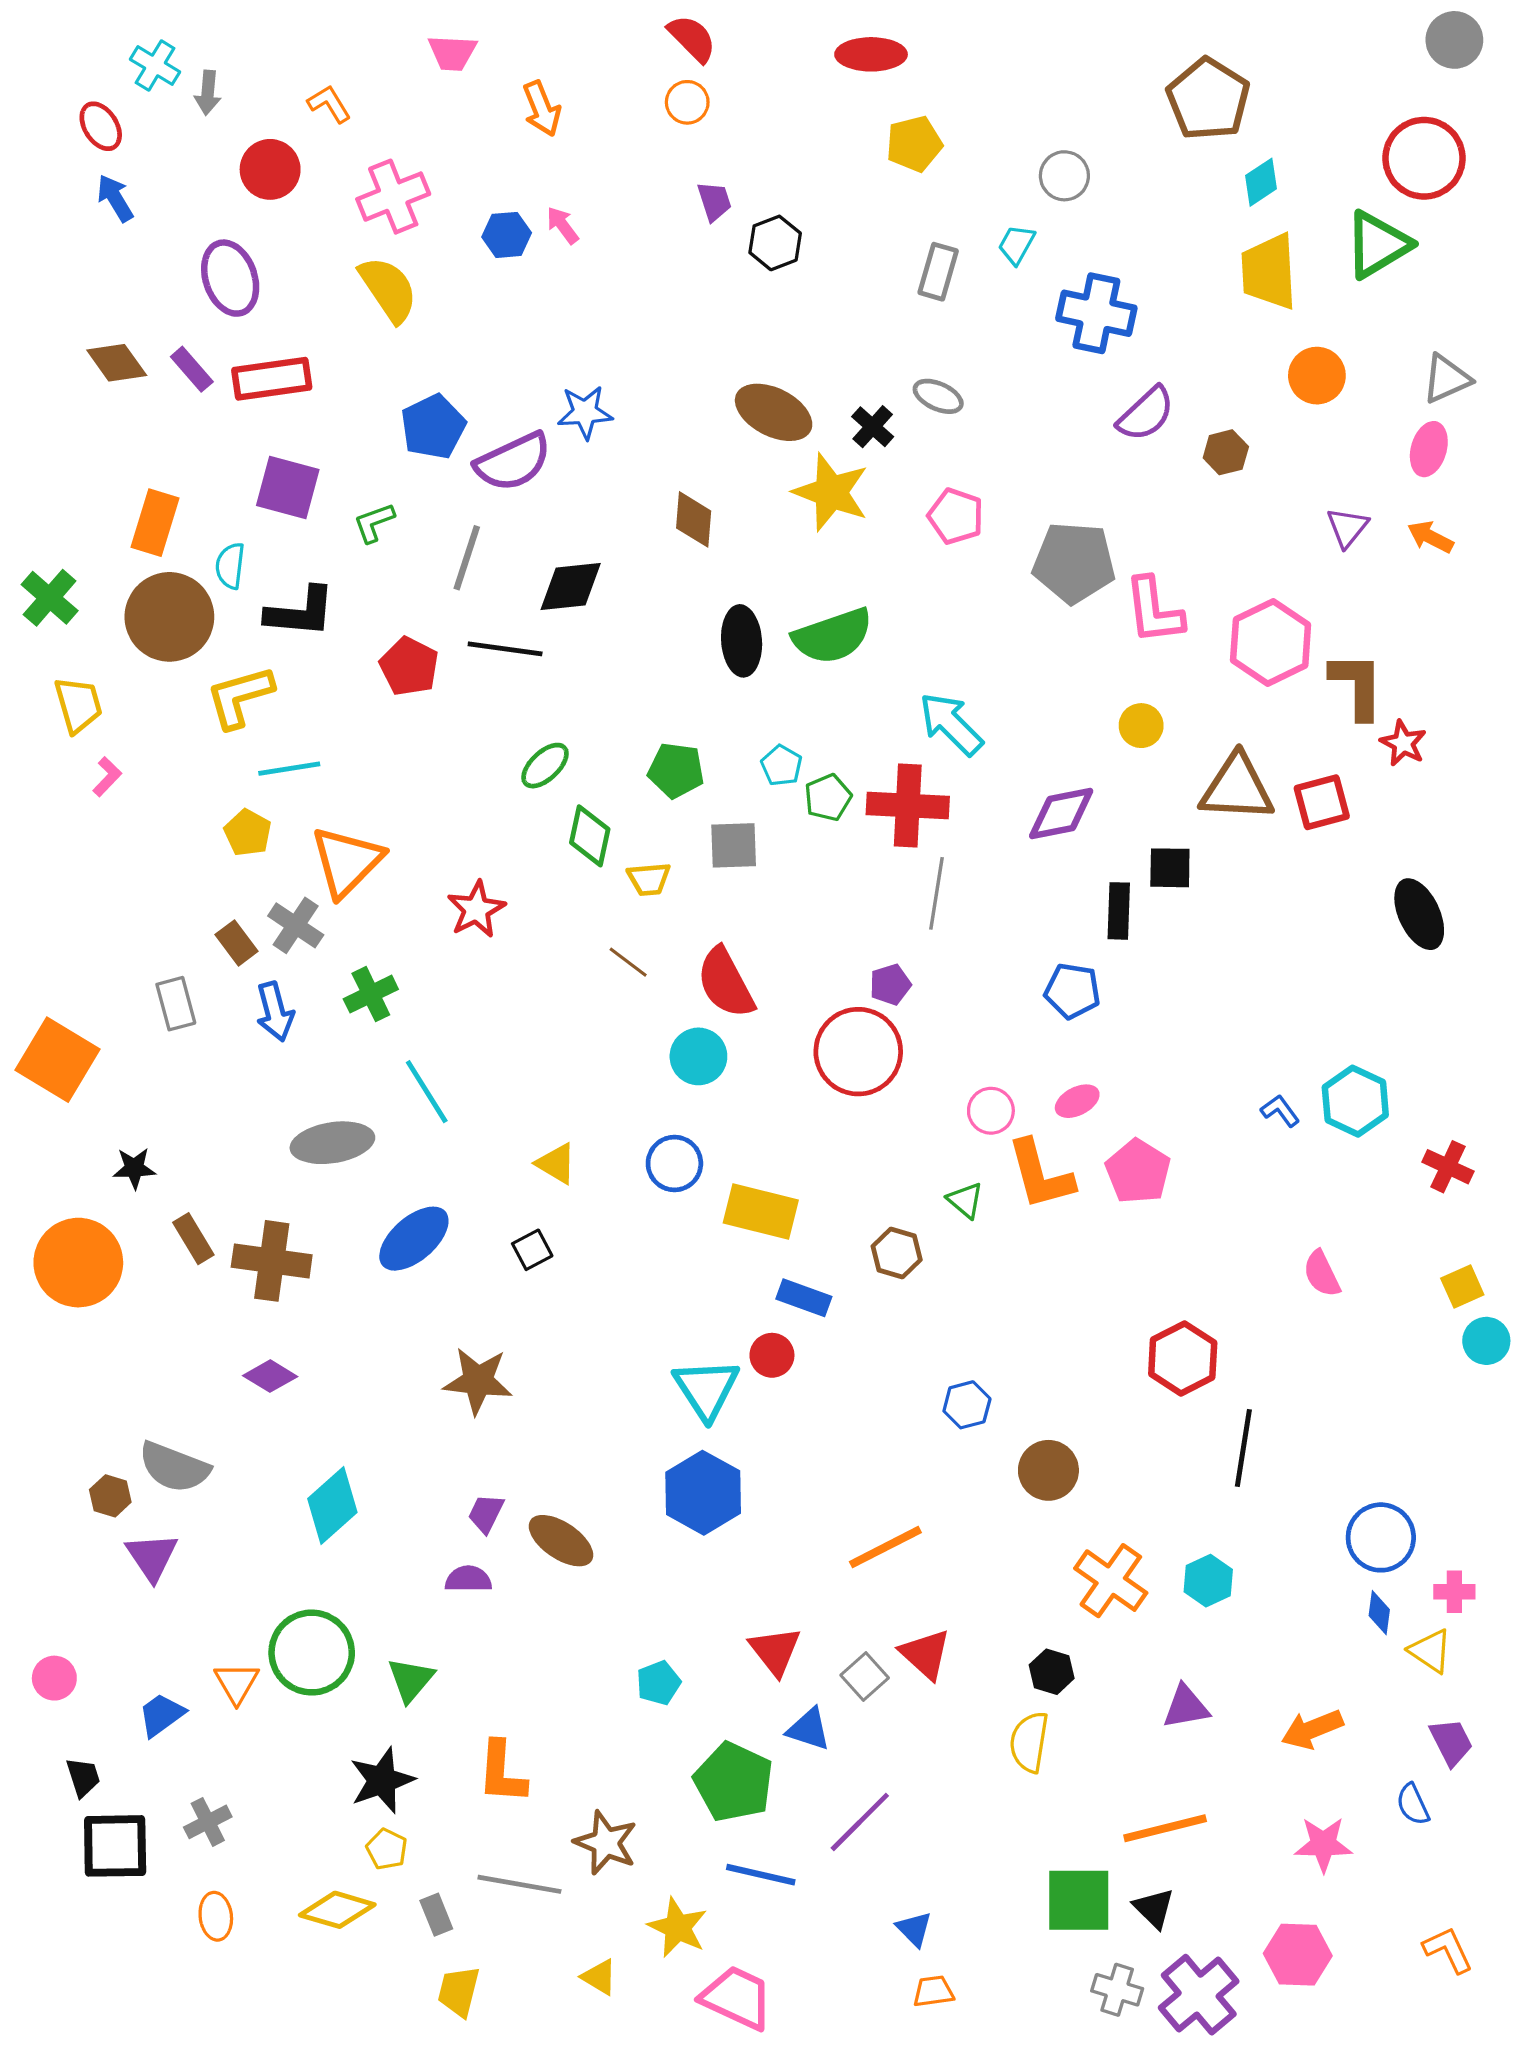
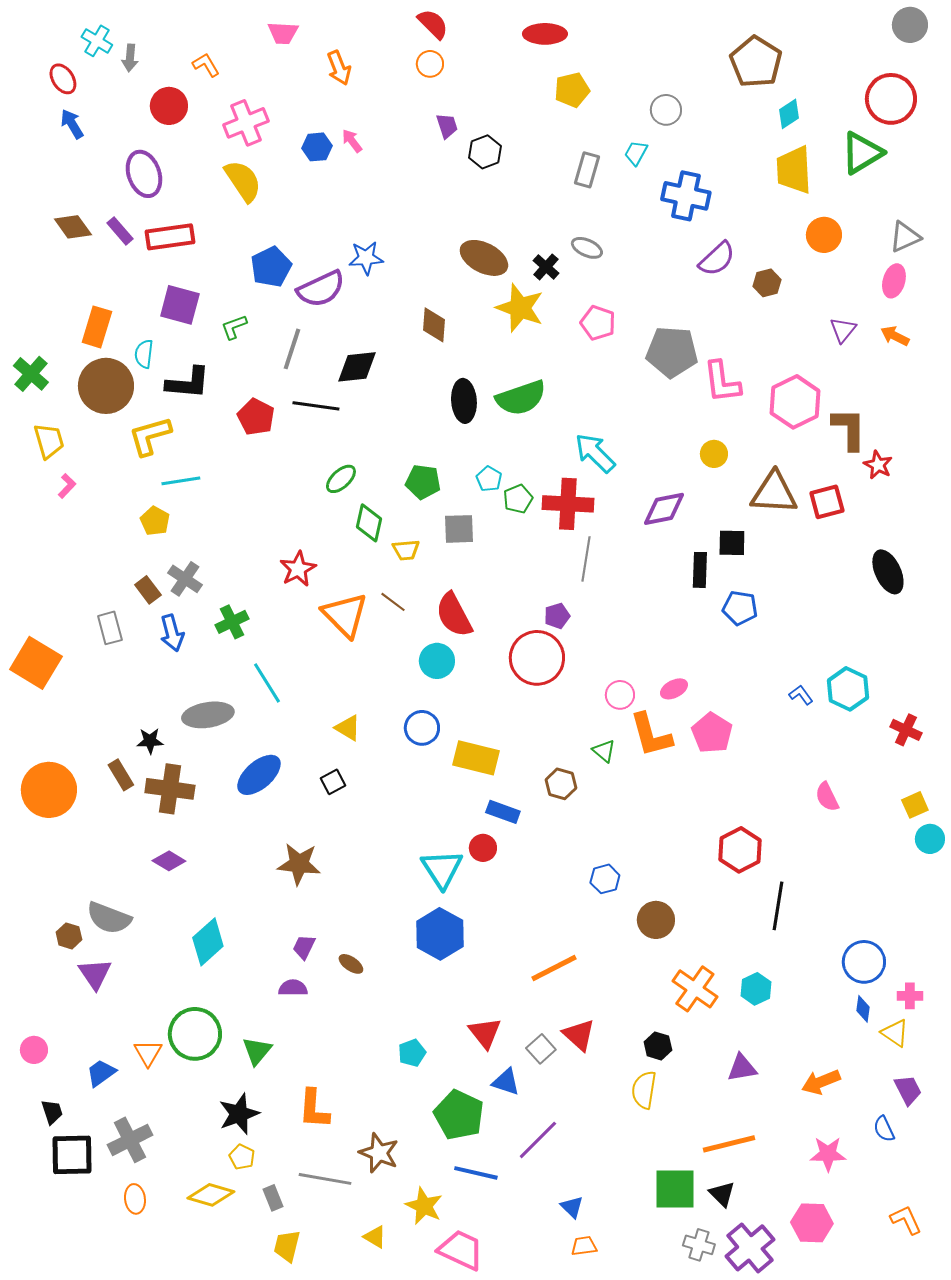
orange triangle: (347, 861) -> (345, 615), moved, turned -30
blue pentagon: (1072, 991) -> (740, 608), moved
black star: (134, 1168) -> (150, 741), moved
brown ellipse: (561, 1541) -> (351, 964), size x0.6
gray cross: (208, 1822) -> (130, 1140), size x1.5

